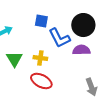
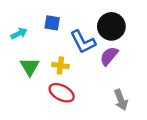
blue square: (41, 21) -> (52, 23), moved
purple semicircle: (81, 50) -> (109, 56), turned -48

